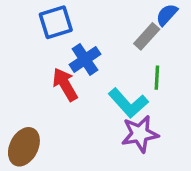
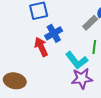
brown ellipse: (24, 147) -> (15, 81), turned 70

